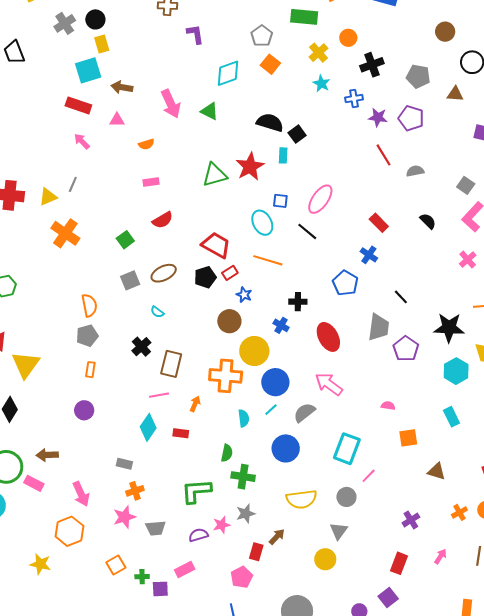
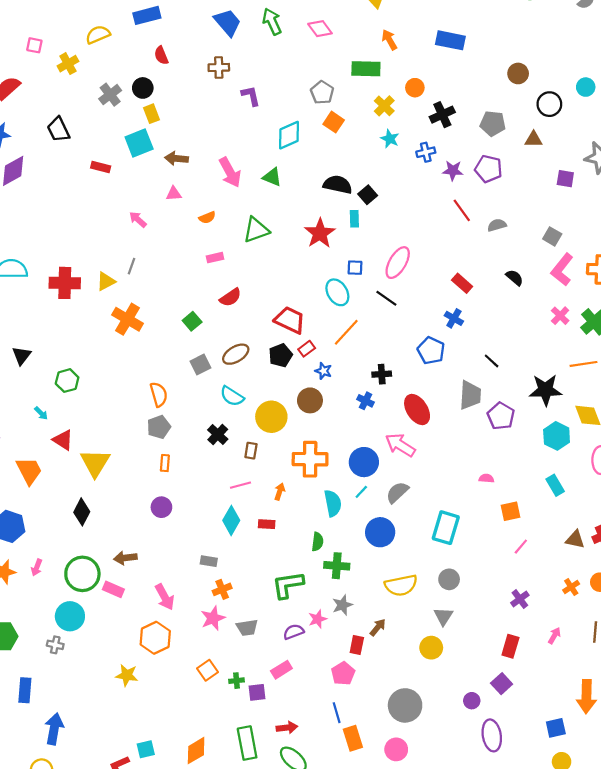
red rectangle: (78, 105) -> (101, 167), moved, size x0.7
green triangle: (215, 175) -> (256, 230), moved
orange line: (268, 260) -> (346, 332), turned -60
cyan semicircle: (157, 312) -> (232, 396), size x1.6
yellow circle: (254, 351) -> (271, 417), moved
brown rectangle: (171, 364) -> (251, 451), size x0.6
pink arrow: (329, 384) -> (400, 445), moved
cyan semicircle: (244, 418) -> (333, 503), size x1.4
brown triangle: (436, 471) -> (575, 540), moved
pink line: (369, 476) -> (521, 547), moved

